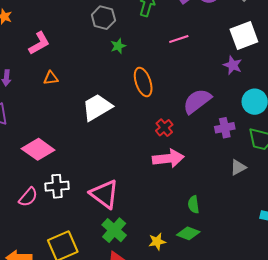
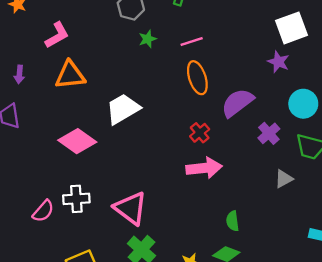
pink line: (179, 39) -> (192, 41), moved
orange triangle: (51, 78) -> (70, 75), size x1.8
orange ellipse: (143, 82) -> (197, 78), moved
purple cross: (225, 128) -> (269, 133), turned -30
pink diamond: (38, 149) -> (77, 141), moved

